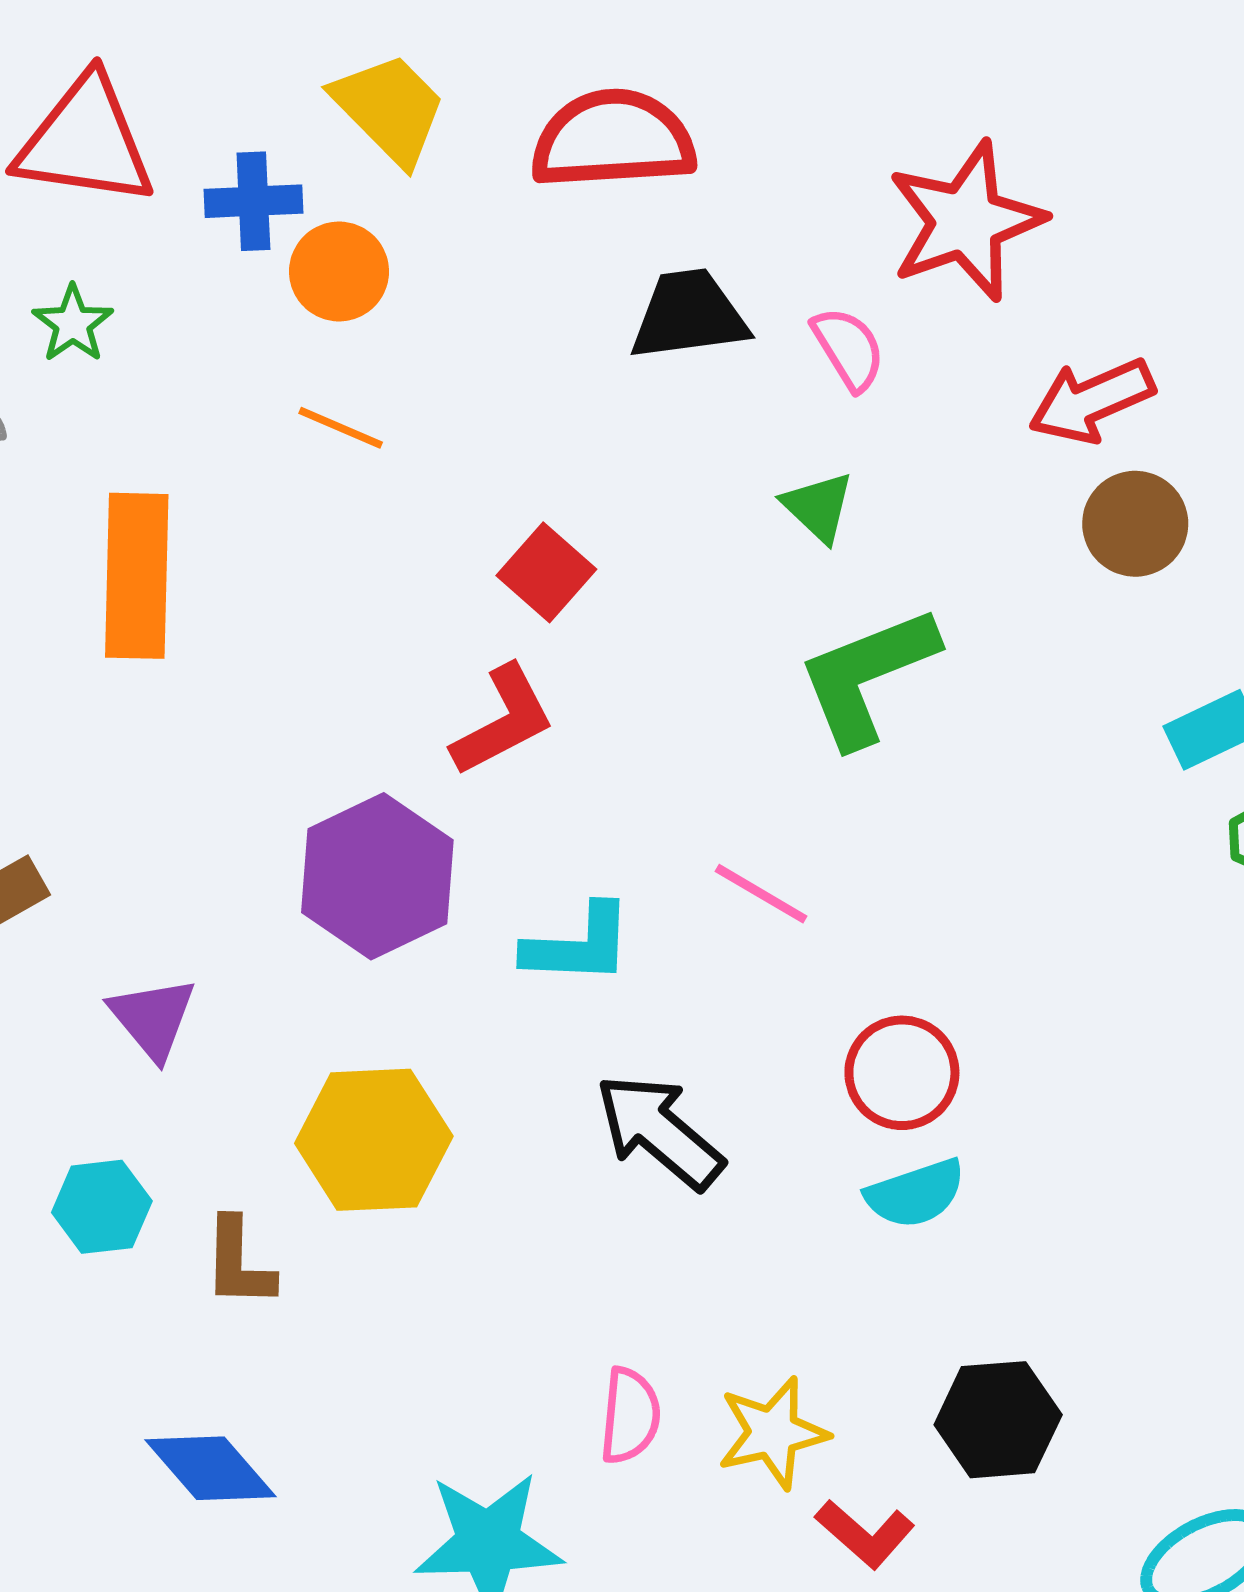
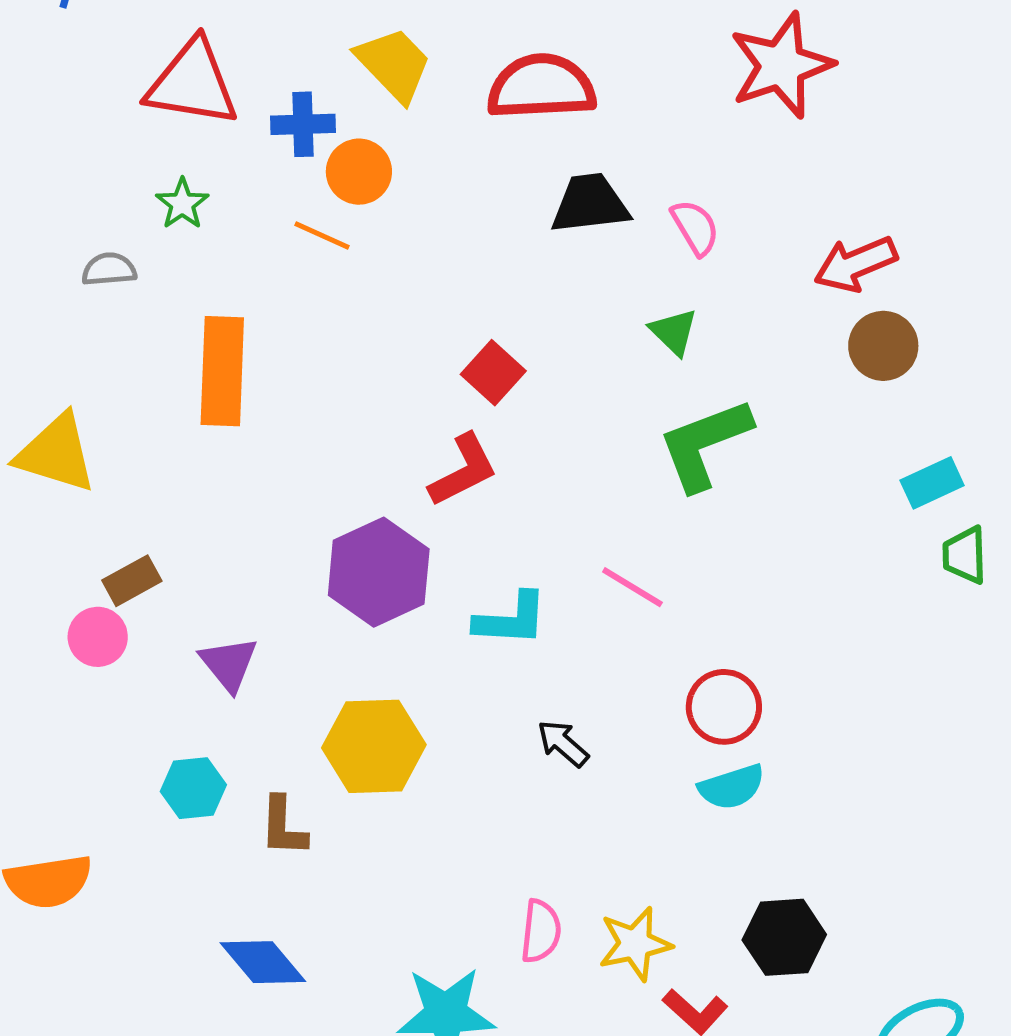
red star: (966, 221) -> (781, 65), moved
orange line: (341, 428) -> (322, 236), moved
black arrow: (659, 1131) -> (563, 743), size x0.6

